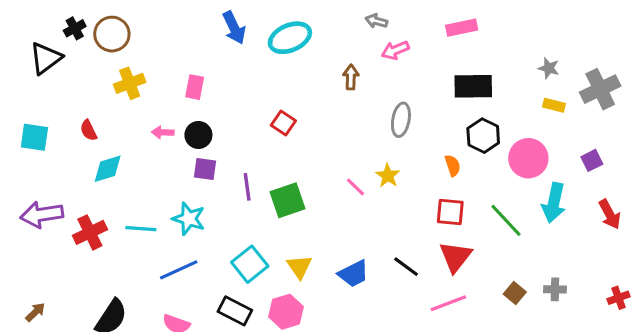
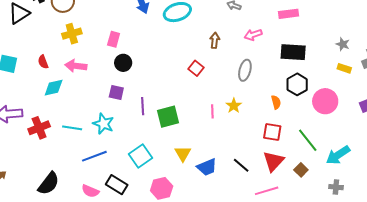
pink arrow: (395, 50) -> (253, 35), moved
red square: (283, 123) -> (196, 68), moved
pink arrow: (163, 132) -> (76, 66), moved, size x1.5
black circle: (198, 135) -> (123, 63), moved
pink line: (355, 187) -> (212, 111), turned 40
cyan arrow: (554, 203) -> (338, 155), moved, turned 40
yellow triangle: (299, 267) -> (183, 154), moved
brown square: (515, 293) -> (301, 170), moved
black rectangle: (235, 311) -> (117, 185), moved

